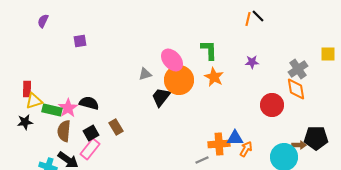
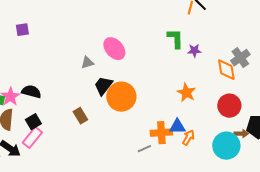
green L-shape: (209, 50) -> (175, 39), moved
orange star: (214, 77) -> (186, 93), moved
orange circle: (179, 80) -> (121, 97), moved
orange diamond: (296, 89) -> (226, 70), moved
red circle: (272, 105) -> (229, 106), moved
brown rectangle: (116, 127) -> (80, 116), moved

